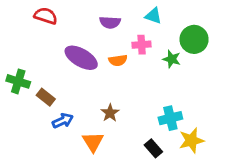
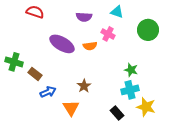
pink cross: (142, 45) -> (108, 34), turned 32
green star: (172, 59) -> (131, 70), moved
yellow star: (191, 140) -> (146, 107), turned 30

